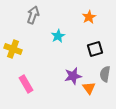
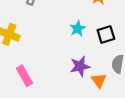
cyan star: (58, 36) -> (78, 29), moved

